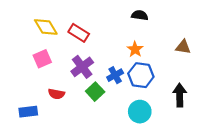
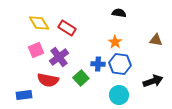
purple cross: (82, 67) -> (59, 57), moved
blue cross: (115, 75) -> (98, 64), turned 32
red semicircle: (56, 94) -> (48, 80), size x1.5
black arrow: (180, 95) -> (153, 81), turned 72

